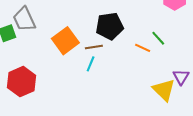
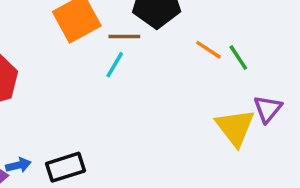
green line: (158, 38) -> (238, 58), moved

